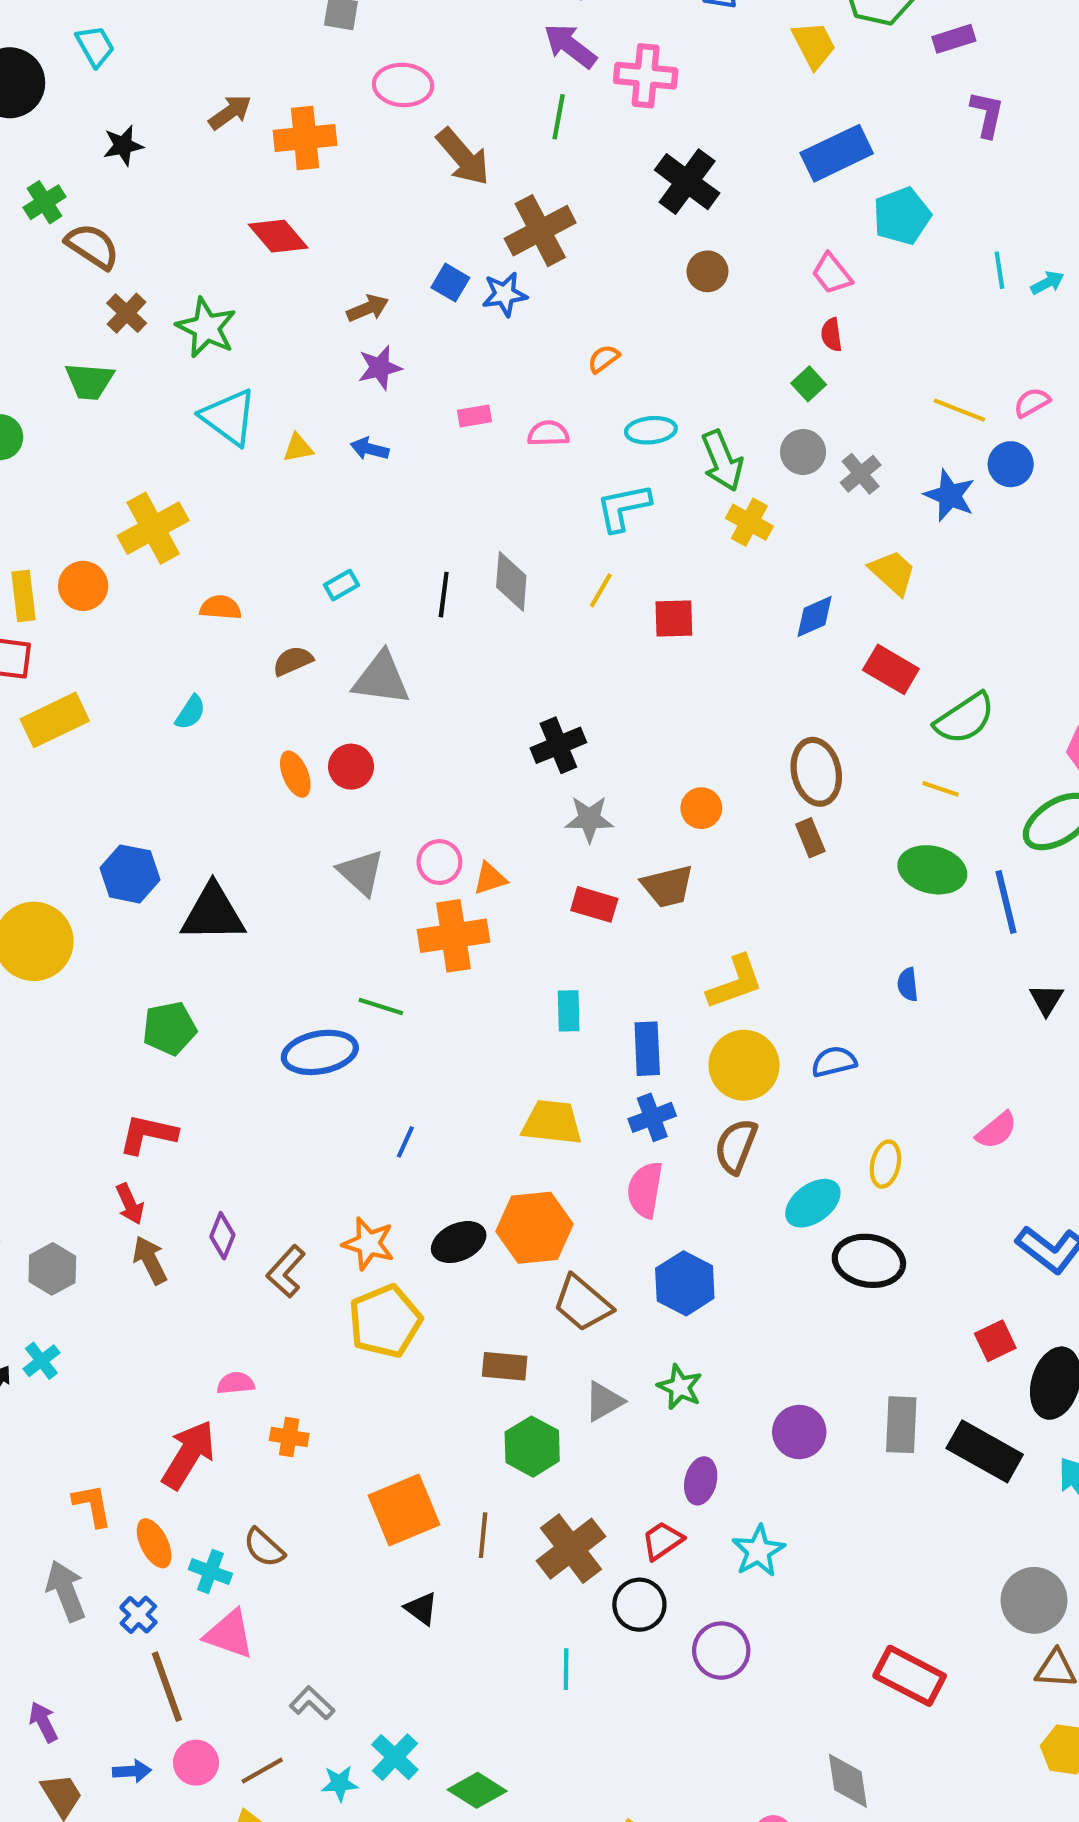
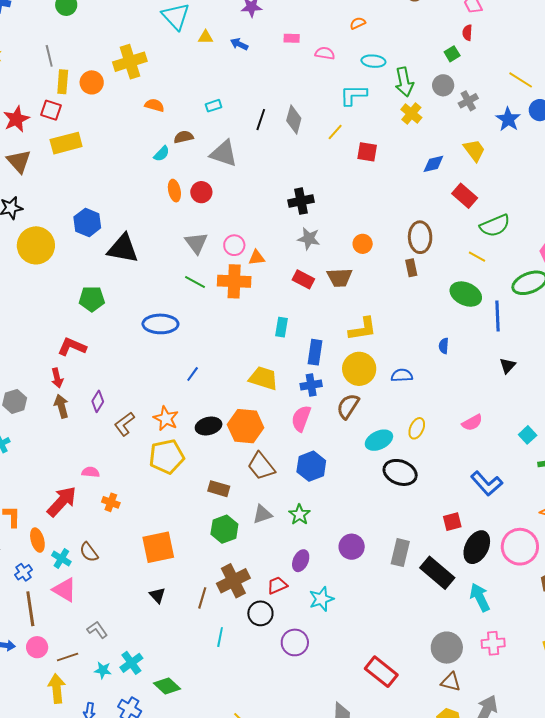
cyan semicircle: (190, 712) -> (162, 154), moved
green line: (381, 1006) -> (195, 282), moved
brown line: (483, 1535) -> (202, 598), moved

